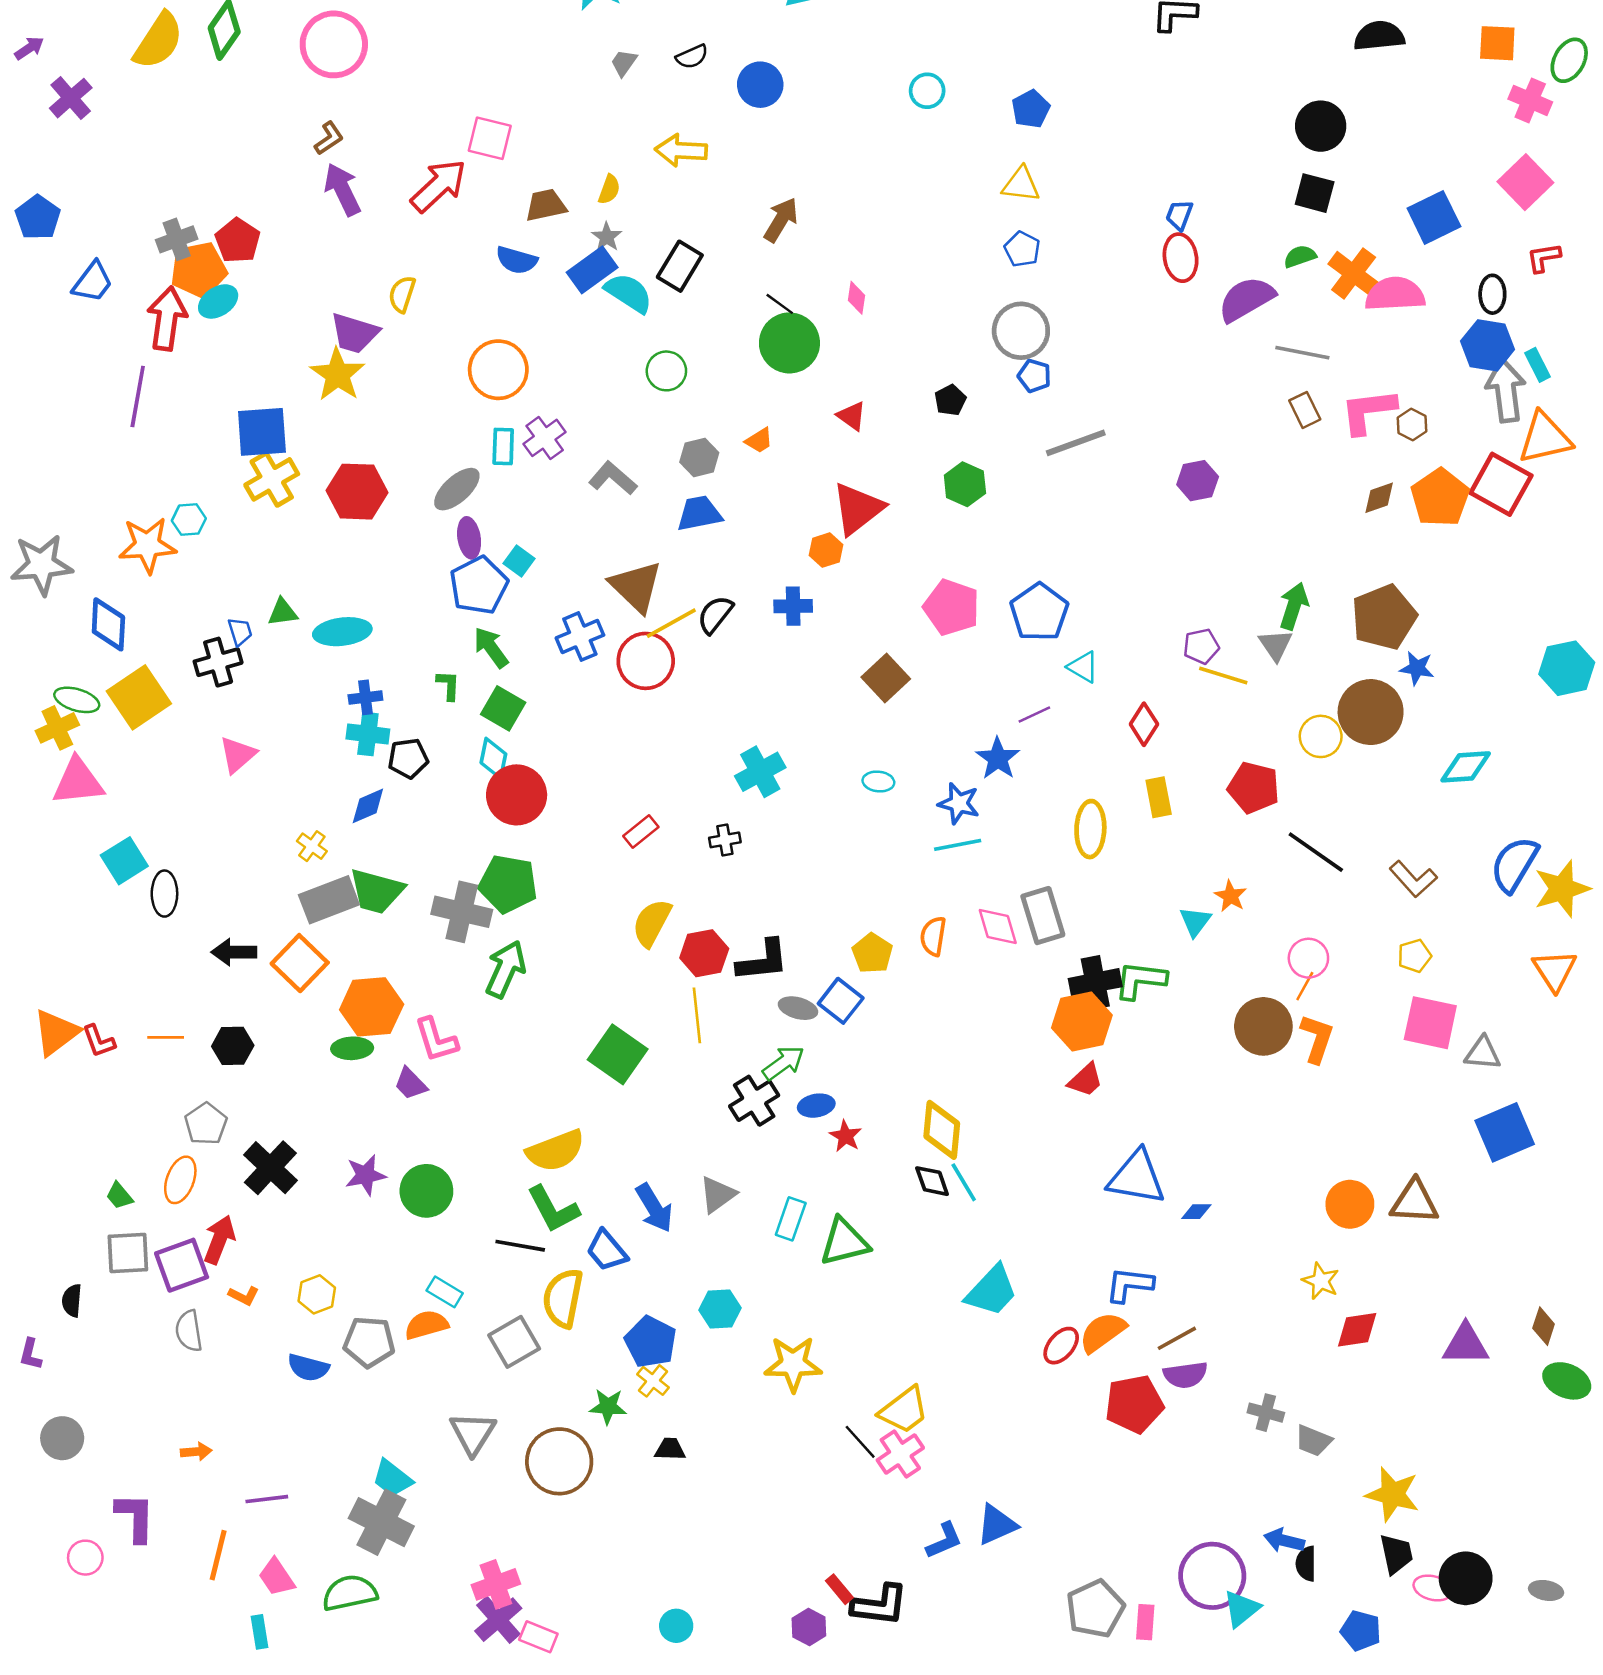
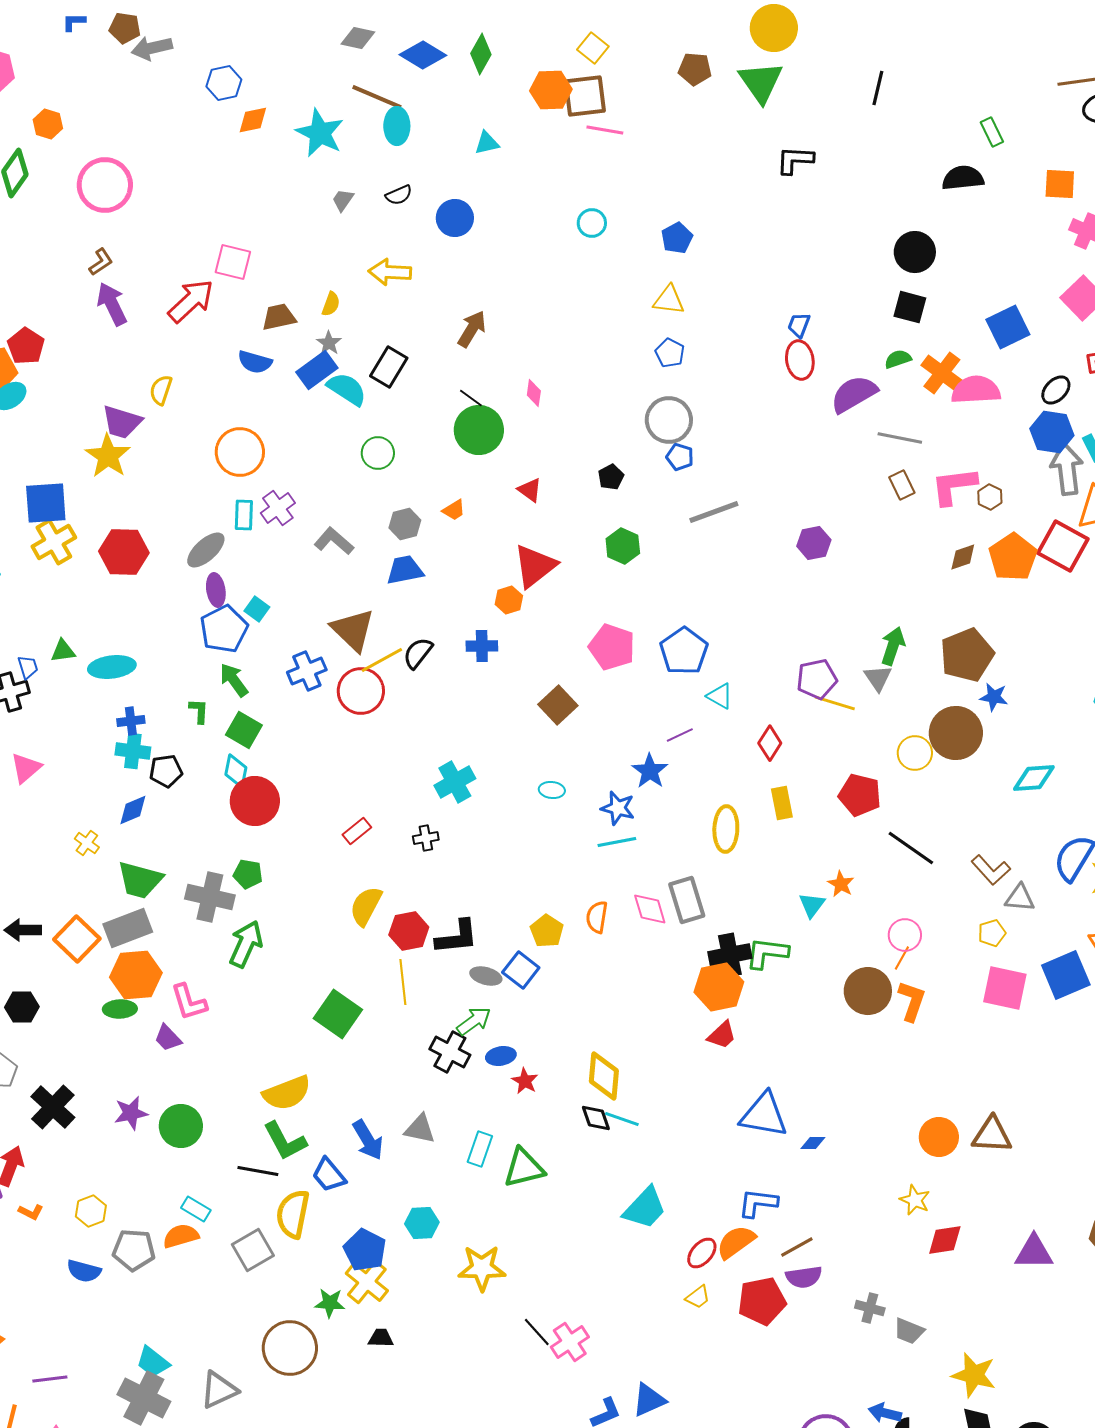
black ellipse: (1492, 294) -> (1056, 390), turned 44
purple pentagon: (1201, 646) -> (817, 679), size x1.4
green pentagon: (508, 884) -> (248, 874), size x0.6
gray rectangle: (329, 900) -> (128, 928), moved
gray triangle: (1483, 1053) -> (1020, 898), moved
black cross: (754, 1101) -> (450, 1052), turned -30
blue square: (1505, 1132) -> (1066, 975), moved
cyan line: (964, 1182) -> (622, 1119), turned -40
gray triangle: (718, 1195) -> (420, 1129), turned 48
yellow cross: (653, 1381) -> (367, 1282), size x1.6
yellow trapezoid: (904, 1410) -> (698, 1297), moved, size x0.6
gray triangle: (473, 1433) -> (219, 1390), moved, turned 33

